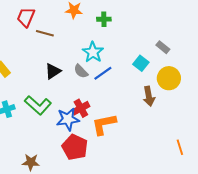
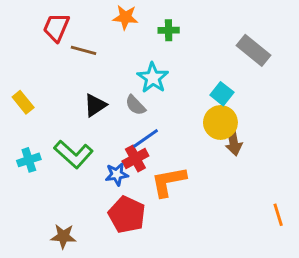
gray rectangle: (163, 47) -> (254, 50), moved, size x1.6
blue line: (103, 73) -> (146, 138), moved
yellow circle: (169, 78) -> (220, 122), moved
blue star: (68, 119) -> (117, 174), size x0.7

